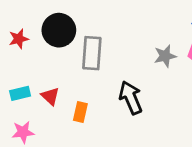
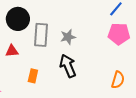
gray star: (165, 56) -> (68, 37), moved
red triangle: (50, 96) -> (12, 51), moved, turned -48

